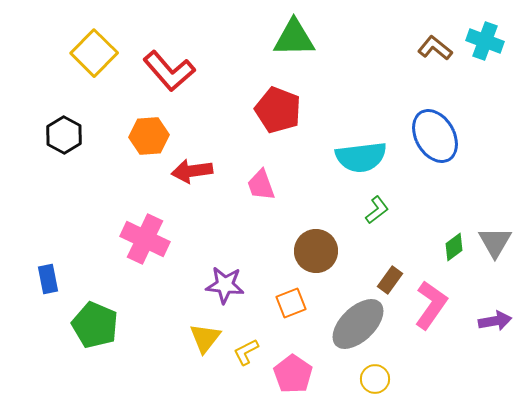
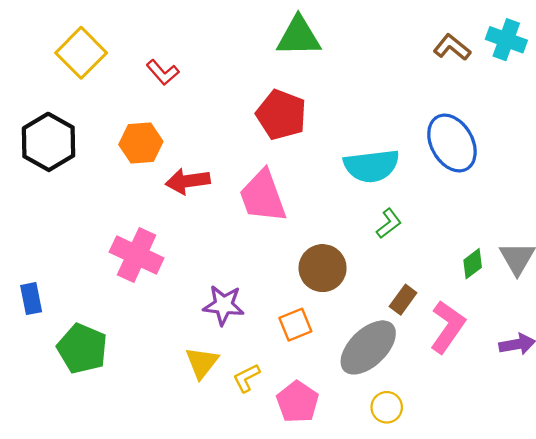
red L-shape: (169, 71) -> (163, 72), size x0.6
black hexagon: (64, 135) -> (48, 142), size x1.4
pink trapezoid: (261, 185) -> (263, 196), size x1.6

